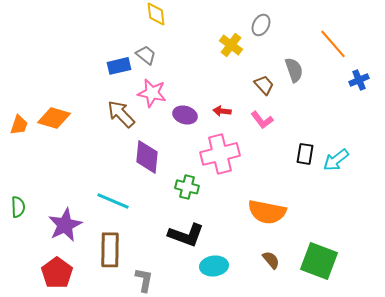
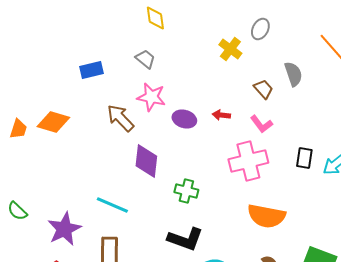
blue rectangle: (119, 66) -> (91, 70), moved
pink cross: (220, 154) -> (248, 161), moved
green semicircle: (18, 207) -> (17, 211), turned 135

